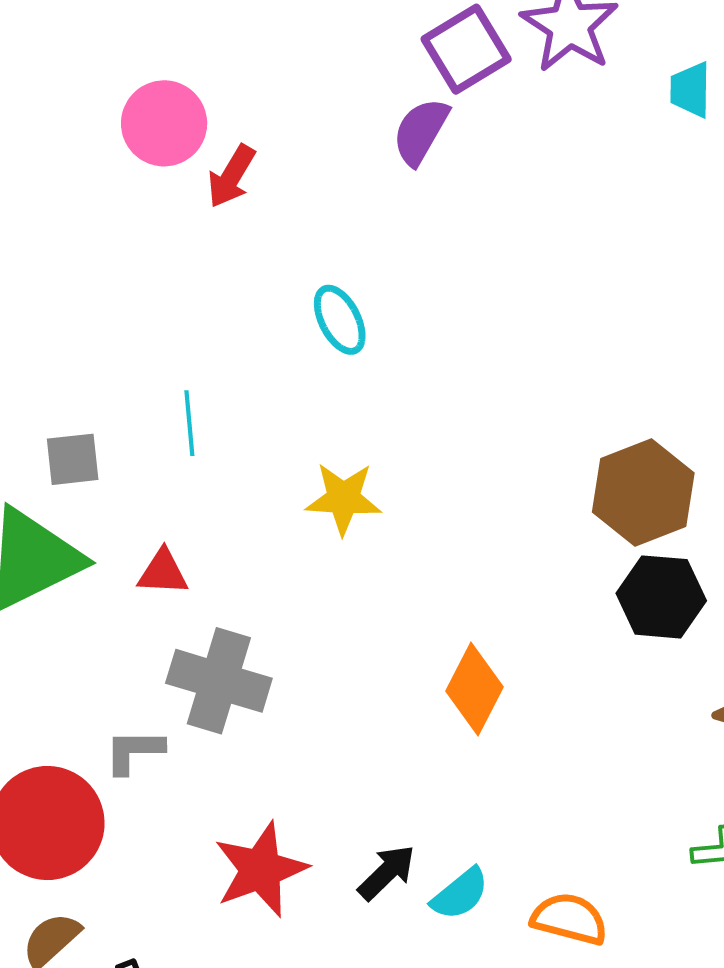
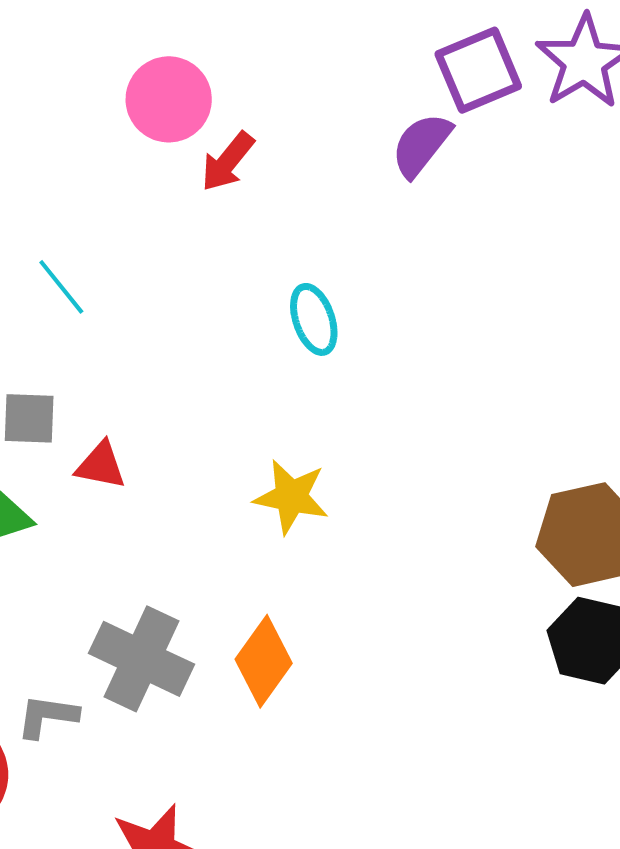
cyan line: (189, 423) -> (61, 287), moved, turned -42
red triangle: (163, 572) -> (101, 465), moved
orange diamond: (474, 689) -> (264, 661), moved

